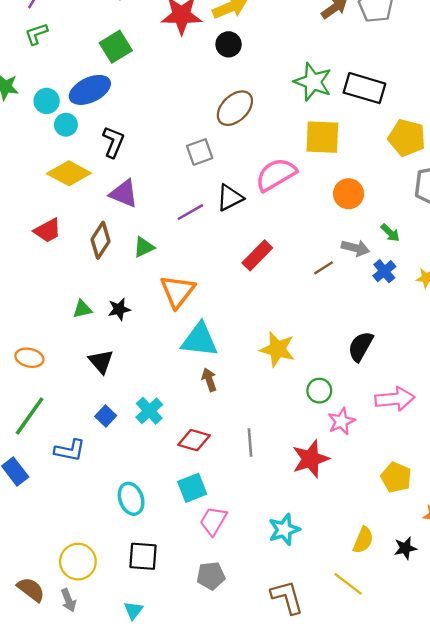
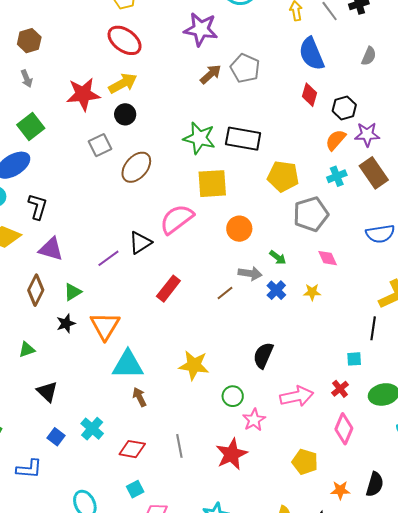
gray square: (200, 152) -> (100, 145), moved
black star: (119, 309) -> (66, 324), moved
cyan square: (192, 488) -> (135, 489), size x0.7

